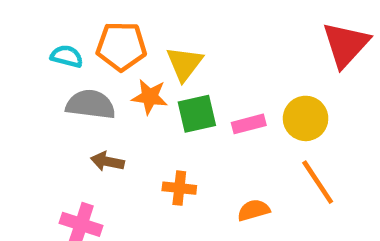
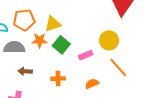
yellow triangle: (184, 64) -> (53, 24), turned 42
green square: (197, 114) -> (61, 45), turned -30
pink rectangle: (249, 124) -> (86, 55), moved

